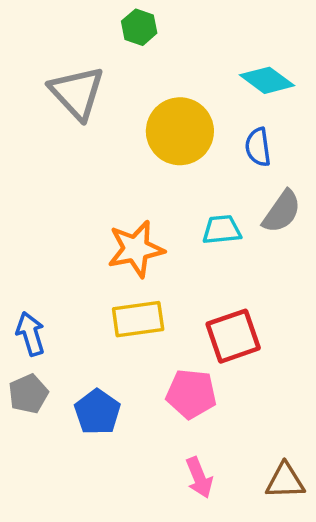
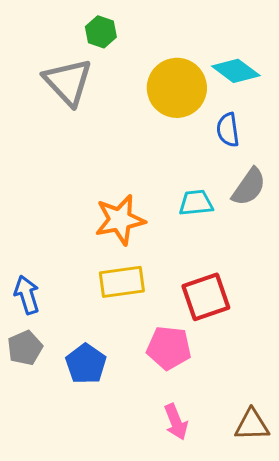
green hexagon: (139, 27) -> (101, 32), moved
yellow circle: (180, 131) -> (177, 88), moved

